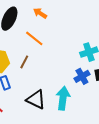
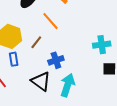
blue cross: (82, 76) -> (56, 60), moved

